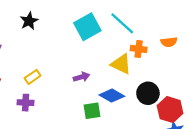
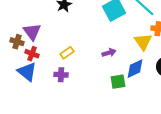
yellow triangle: (121, 64) -> (143, 42), turned 30
blue diamond: (112, 96) -> (135, 69), turned -55

